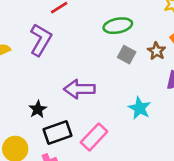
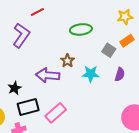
brown star: (157, 51) -> (67, 61), moved
gray square: (127, 55) -> (109, 50), moved
cyan star: (140, 108) -> (91, 74), moved, turned -30

